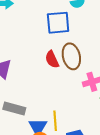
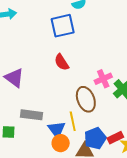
brown ellipse: (71, 56) -> (86, 99), moved

